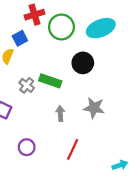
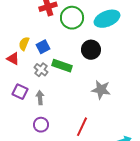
blue square: (20, 38) -> (43, 47), moved
gray arrow: (60, 113) -> (40, 98), moved

